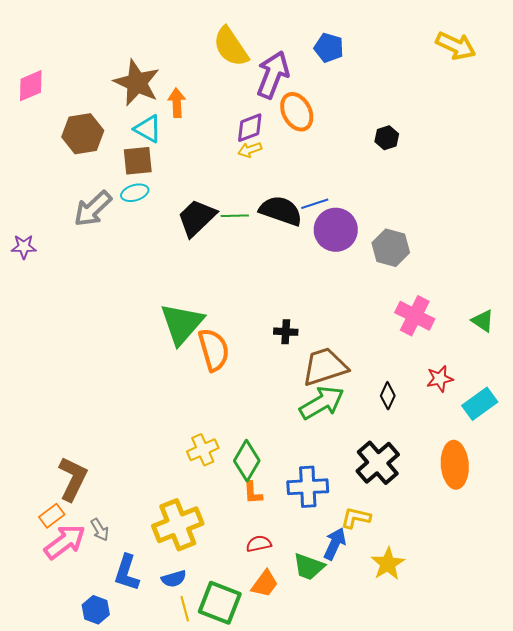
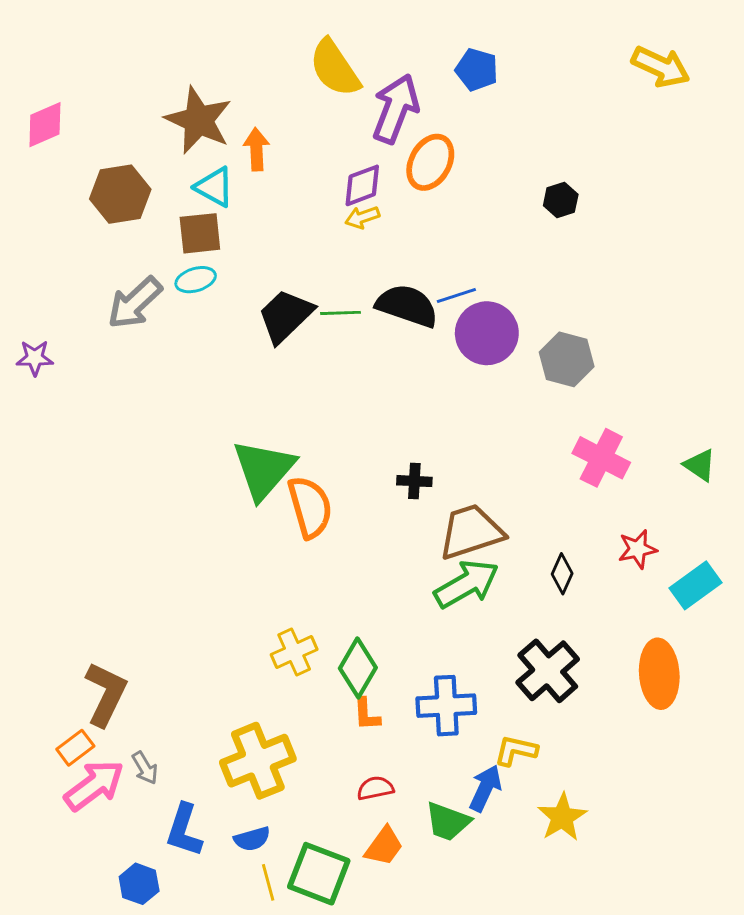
orange ellipse: (297, 112) -> (430, 162), turned 57

